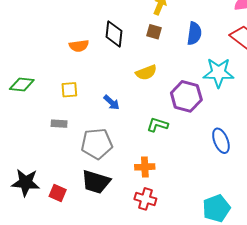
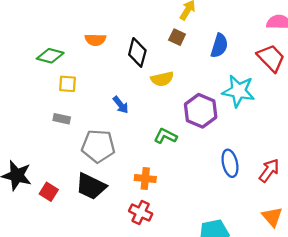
black diamond: (114, 34) -> (137, 52), moved
green diamond: (22, 85) -> (50, 56), moved
yellow square: (69, 90) -> (67, 84), moved

